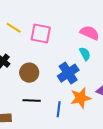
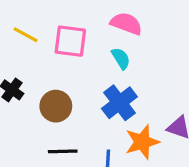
pink semicircle: (90, 33) -> (126, 24), moved
cyan semicircle: (85, 54) -> (121, 58), moved

